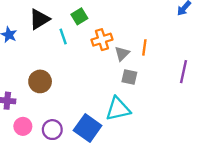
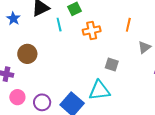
orange line: (144, 47) -> (128, 25), moved
gray triangle: (122, 54) -> (144, 47), moved
brown circle: (40, 81) -> (27, 54), moved

